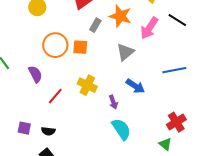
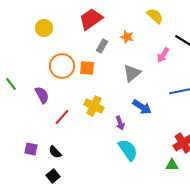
orange star: (120, 16) -> (127, 37), size x0.6
pink arrow: (149, 28) -> (163, 55), moved, size x0.7
black semicircle: (48, 131) -> (55, 152), turned 40
green triangle: (165, 144) -> (172, 165), turned -40

